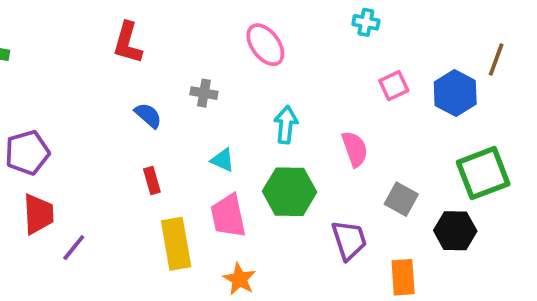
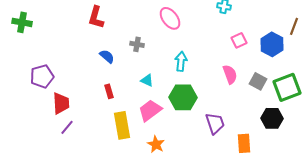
pink semicircle: (355, 149) -> (230, 74), moved
gray square: (401, 199) -> (258, 81), moved
red trapezoid: (38, 214) -> (61, 103), moved
pink trapezoid: (228, 216) -> (150, 110), turned 65

